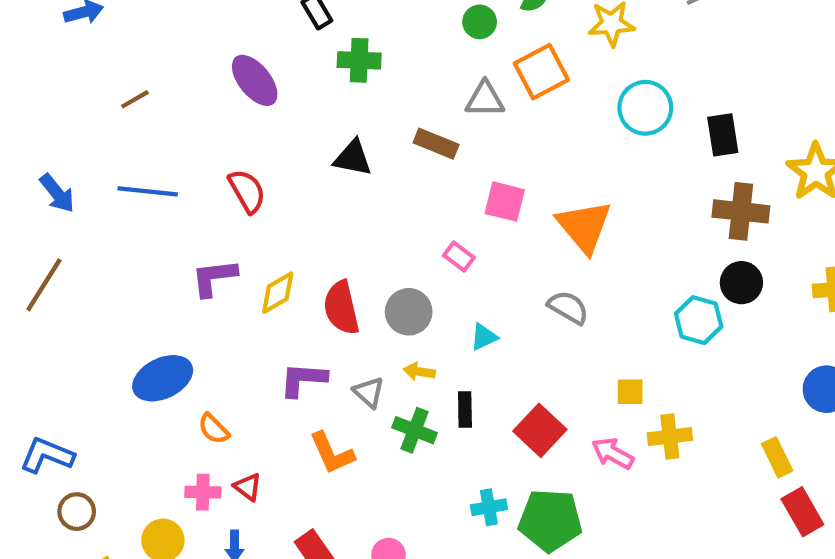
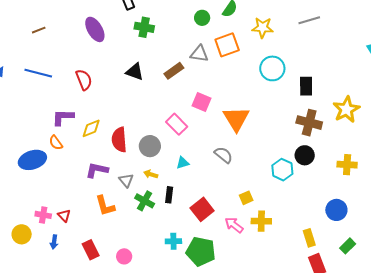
brown rectangle: (436, 144) -> (174, 71), turned -66
pink rectangle: (459, 257) -> (177, 124), size x1.5
yellow square: (630, 392) -> (246, 198), turned -32
orange semicircle: (214, 429) -> (56, 143), moved

